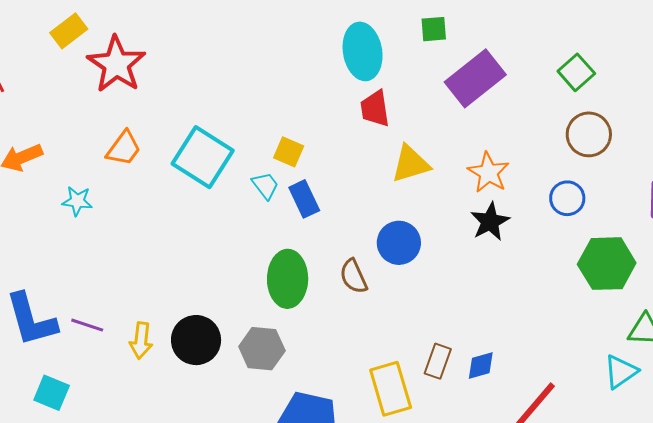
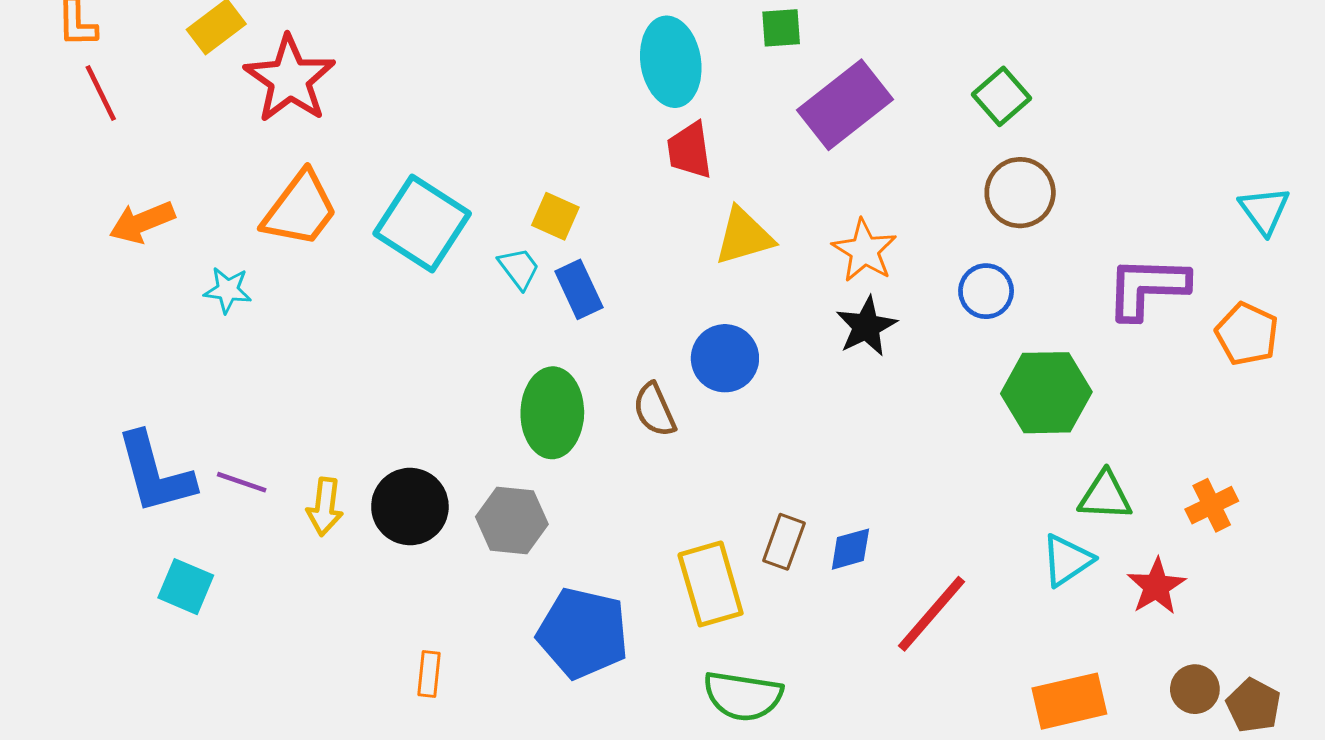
orange trapezoid: (124, 148) -> (300, 209), size x1.4

